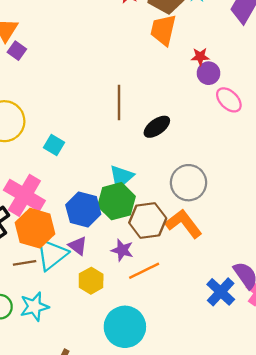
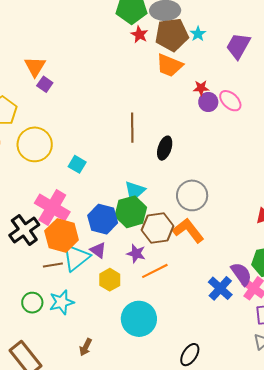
orange trapezoid: (163, 30) -> (169, 65), turned -80
pink ellipse: (229, 100) -> (230, 101), moved
black ellipse: (157, 127) -> (165, 148), turned -35

